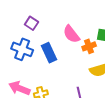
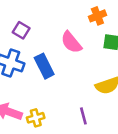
orange cross: (89, 46) -> (97, 16), moved

